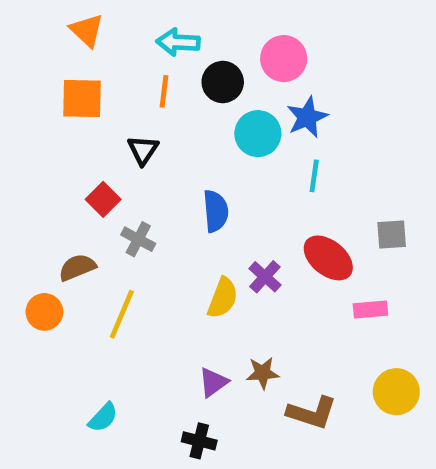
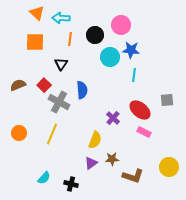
cyan arrow: (178, 42) -> (61, 18), moved
blue star: (307, 117) -> (131, 50), turned 30
blue semicircle: (216, 211) -> (82, 90), moved
gray cross: (138, 239) -> (59, 102), size x1.5
brown semicircle: (77, 267) -> (18, 85), moved
yellow semicircle: (223, 298) -> (95, 140), moved
pink rectangle: (370, 310) -> (144, 132), moved, turned 32
black cross: (199, 441) -> (71, 184), moved

